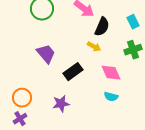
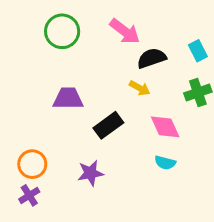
black semicircle: (102, 27) -> (152, 58), turned -132
purple trapezoid: (46, 54) -> (68, 98), turned -50

